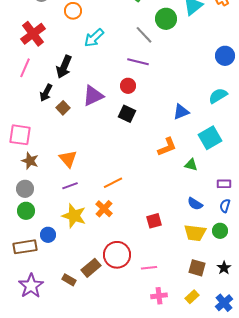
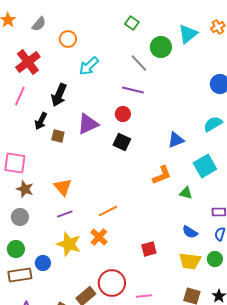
brown square: (63, 108) -> (58, 136), turned -32
green circle: (26, 211) -> (16, 249), moved

